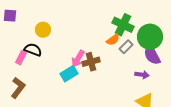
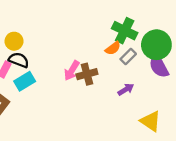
yellow circle: (43, 30) -> (14, 41), moved
cyan rectangle: (69, 74) -> (25, 81), moved
purple arrow: (142, 75) -> (126, 89), moved, turned -40

